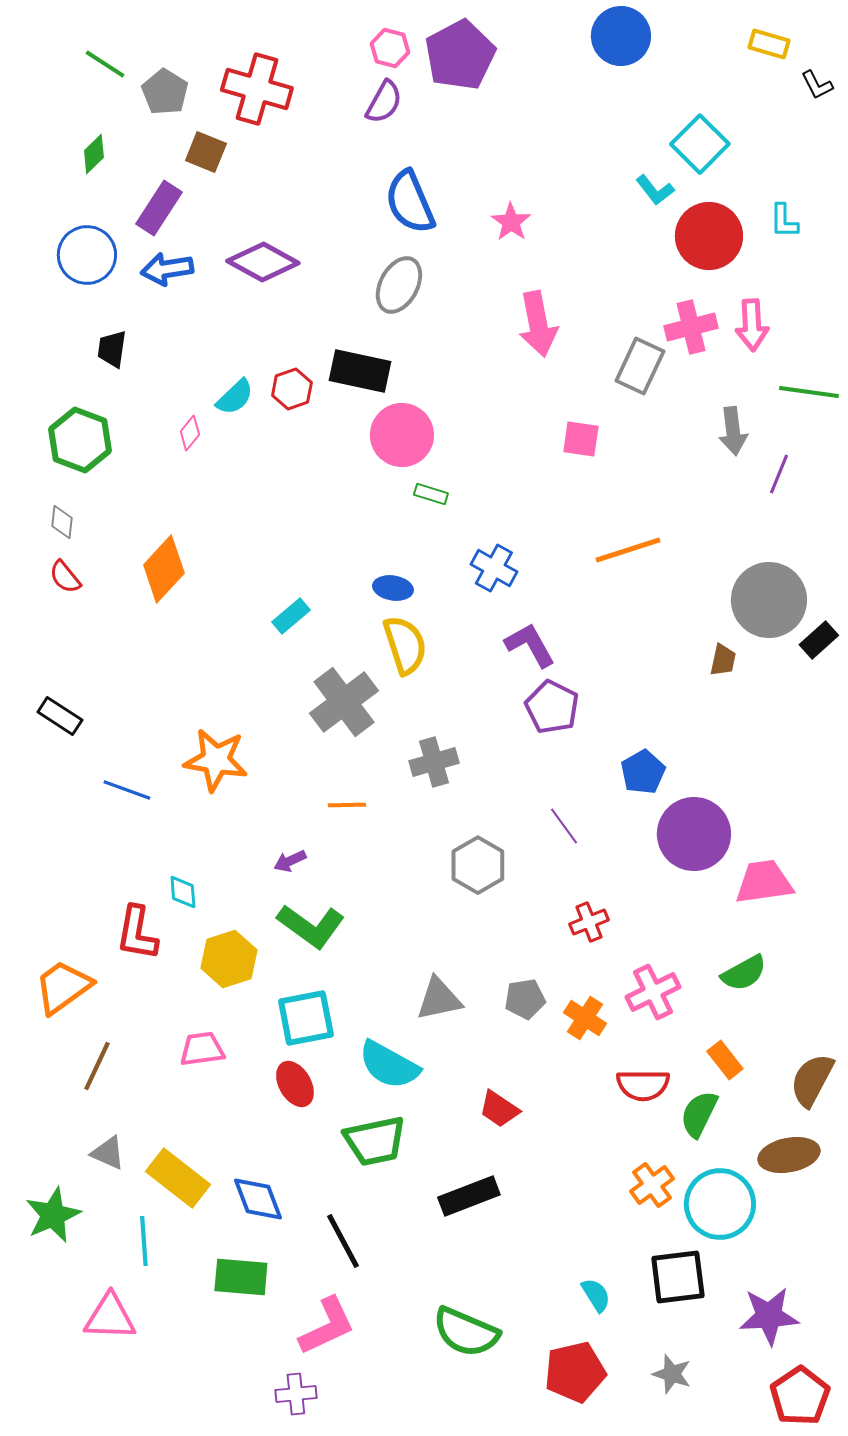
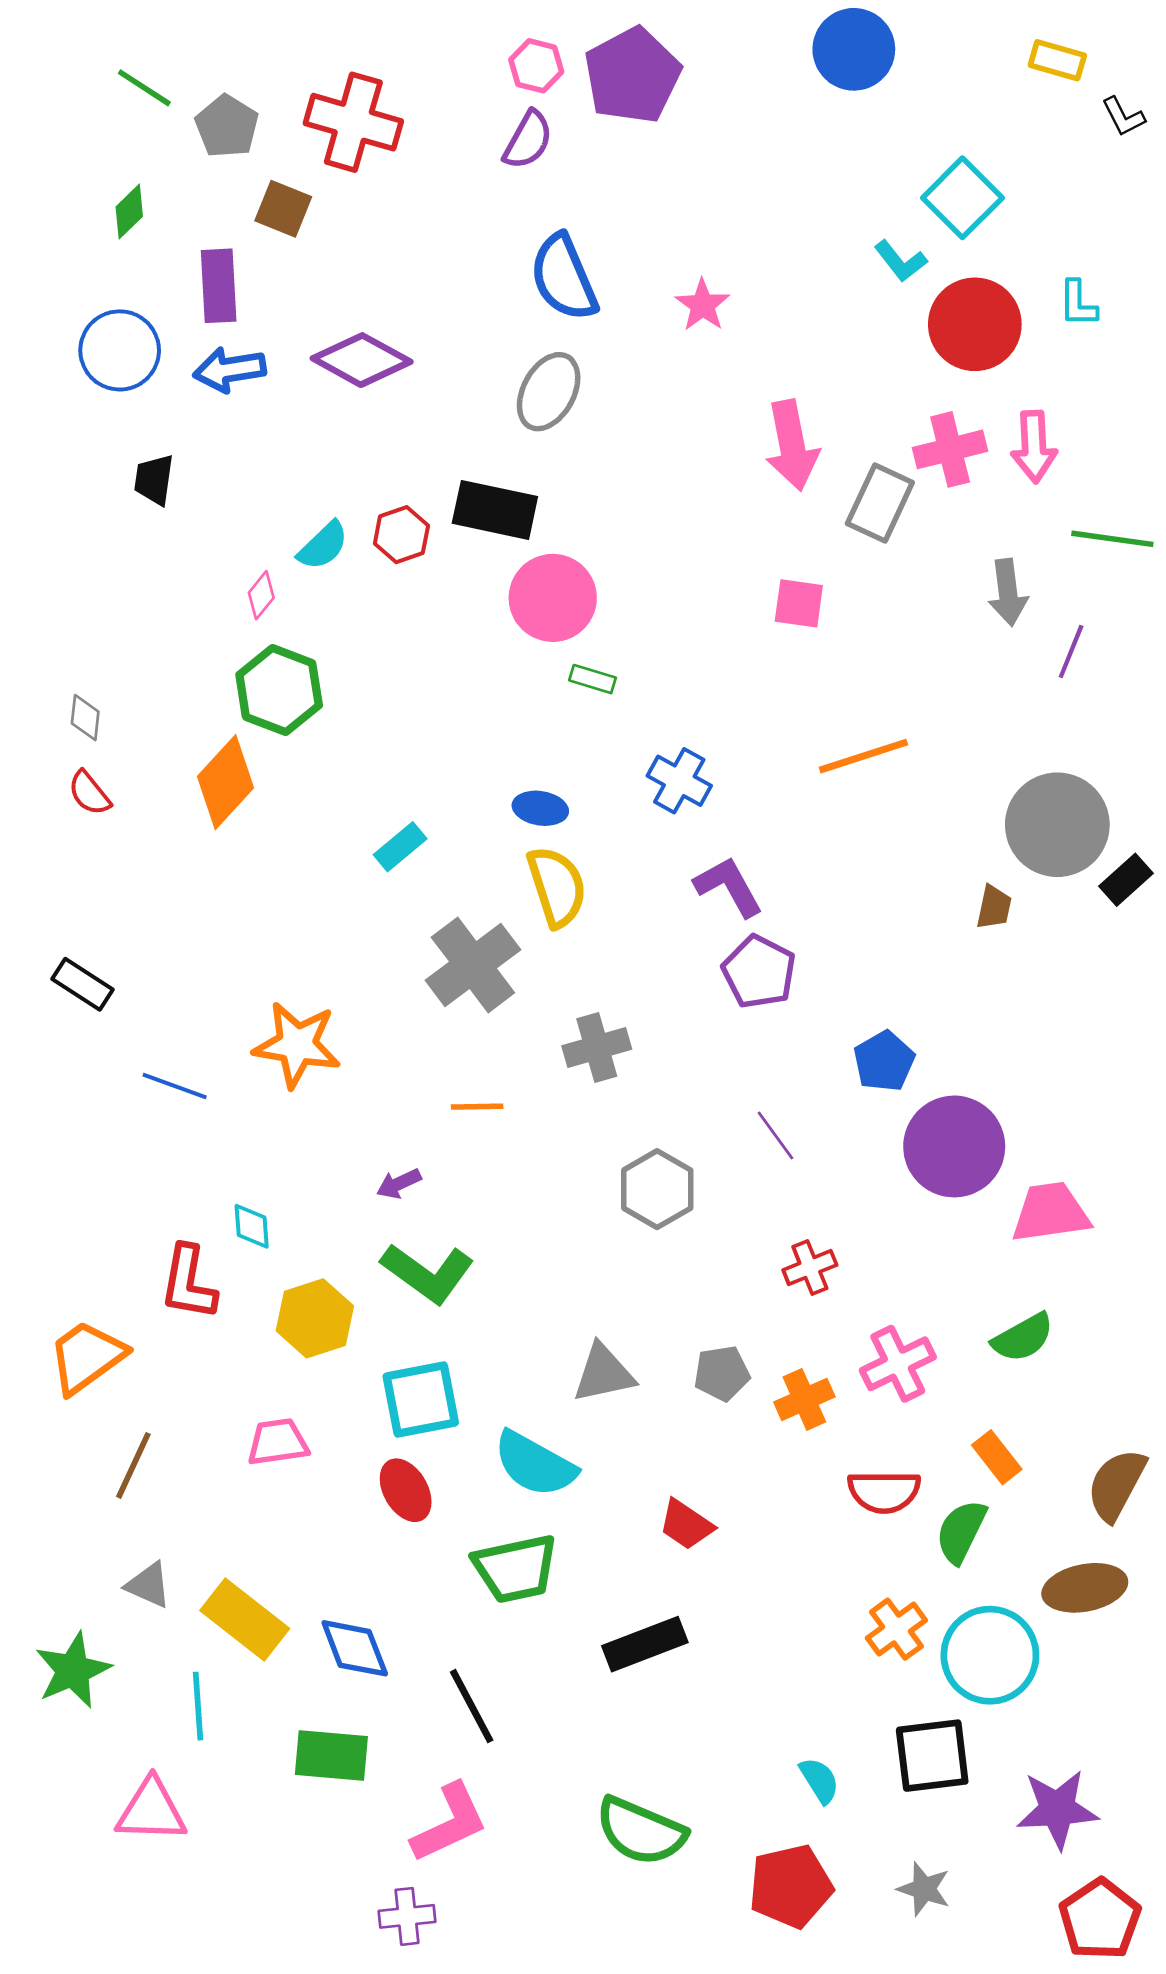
purple rectangle: (159, 208) -> (219, 286), turned -36
pink arrow: (538, 324) -> (792, 445), moved
green hexagon: (80, 440) -> (279, 690), moved
orange cross: (585, 1018) -> (804, 1399), turned 33

